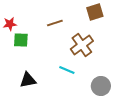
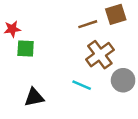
brown line: (55, 23) -> (88, 24), moved
gray circle: (101, 86) -> (123, 80), moved

